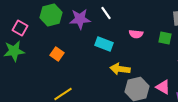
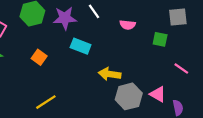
pink semicircle: (136, 34) -> (128, 25), moved
cyan rectangle: (104, 44) -> (81, 46), moved

